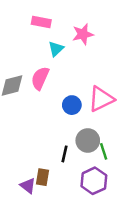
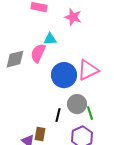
pink star: (83, 34) -> (73, 17), turned 30
cyan triangle: (56, 49) -> (50, 39), moved, turned 40
blue circle: (72, 105) -> (64, 75), size x1.6

